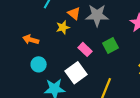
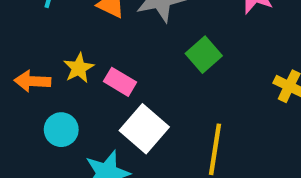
yellow star: (63, 27) -> (79, 68), moved
pink rectangle: (85, 49) -> (120, 82), moved

